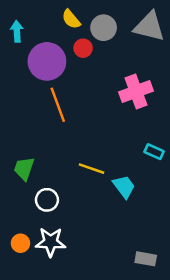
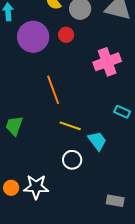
red circle: (83, 48) -> (66, 35), moved
orange line: (58, 105) -> (53, 90), moved
white circle: (47, 200) -> (72, 160), moved

